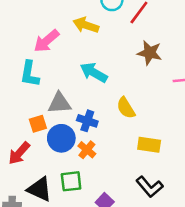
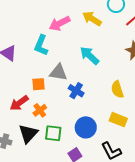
yellow semicircle: (126, 108) -> (117, 89), moved
blue circle: (61, 138) -> (86, 127), moved
orange cross: (87, 150) -> (40, 110), moved
black triangle: (39, 189) -> (28, 134), turned 35

